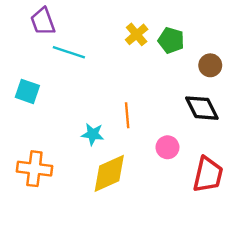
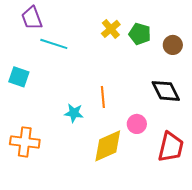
brown circle: (210, 65) -> (173, 45), moved
yellow diamond: (109, 173) -> (108, 146), moved

